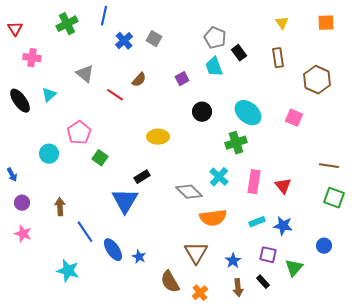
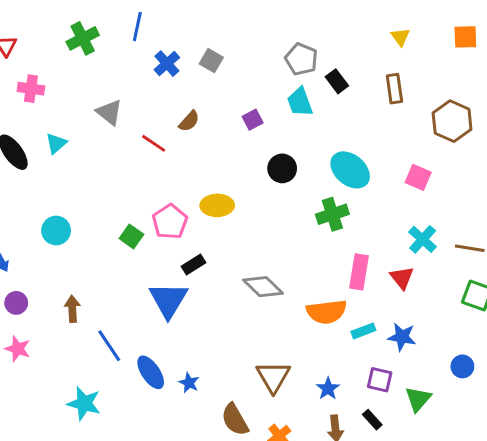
pink pentagon: (79, 133) -> (170, 222), moved
cyan cross: (219, 177) -> (423, 239), moved
orange semicircle: (213, 218) -> (326, 312), moved

